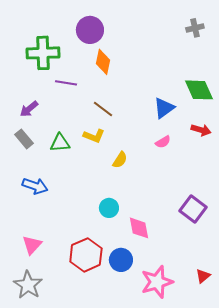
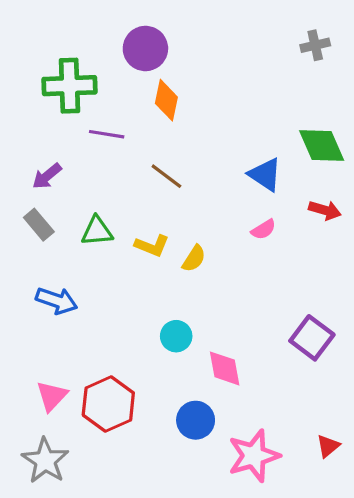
blue triangle: (164, 108) -> (265, 175), turned -50
yellow L-shape: (94, 136) -> (152, 246), moved
red hexagon: (86, 255) -> (108, 404), moved

